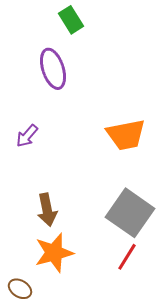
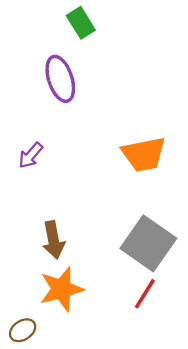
brown ellipse: (20, 289) -> (23, 330), turned -65

